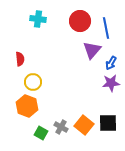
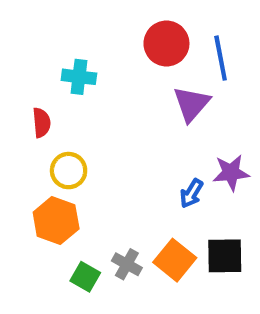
cyan cross: (38, 19) -> (79, 77), moved
blue arrow: (111, 63) -> (191, 193), moved

